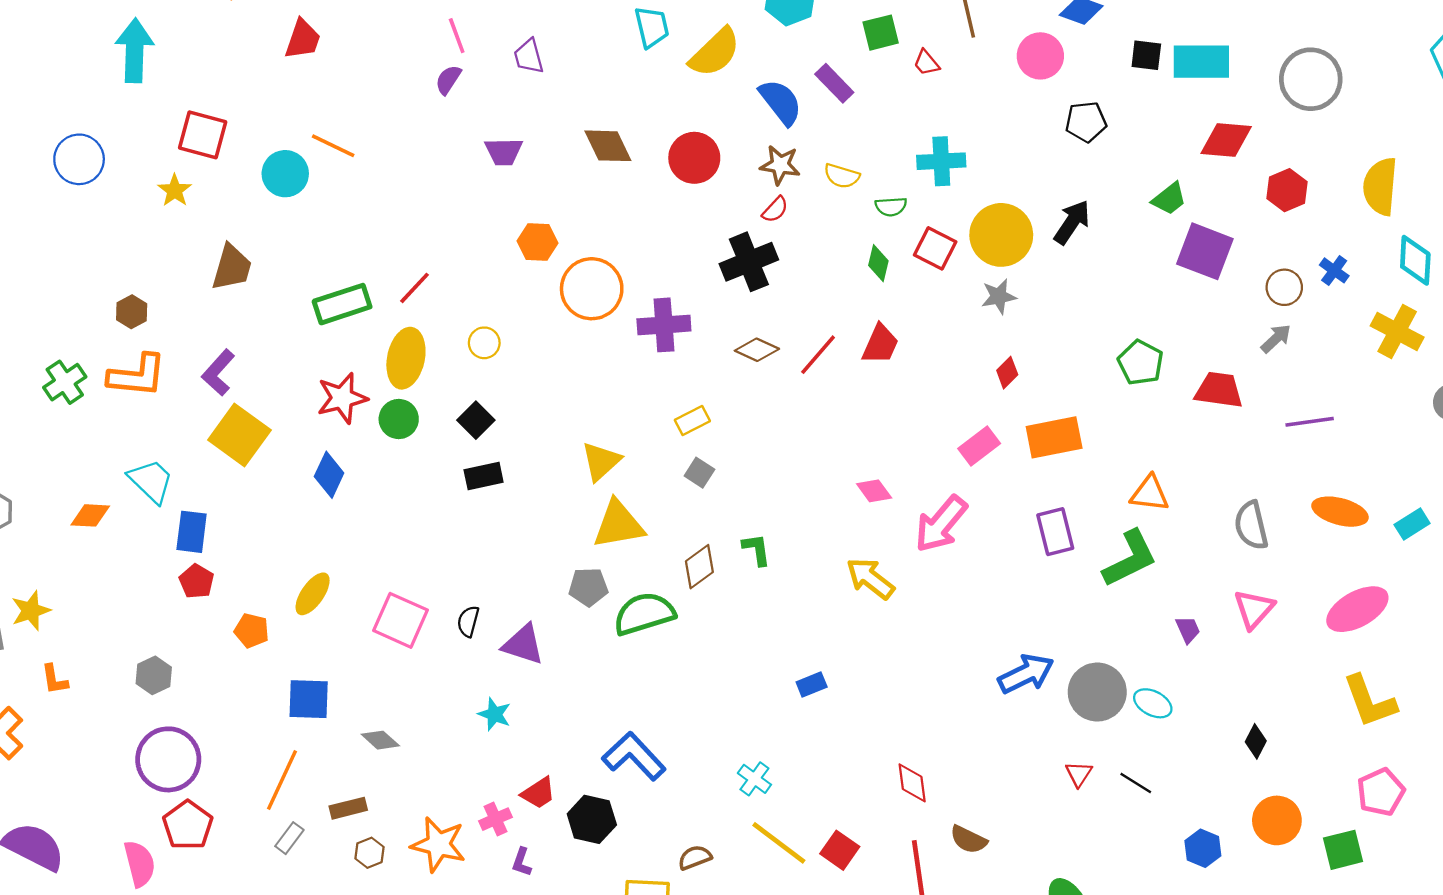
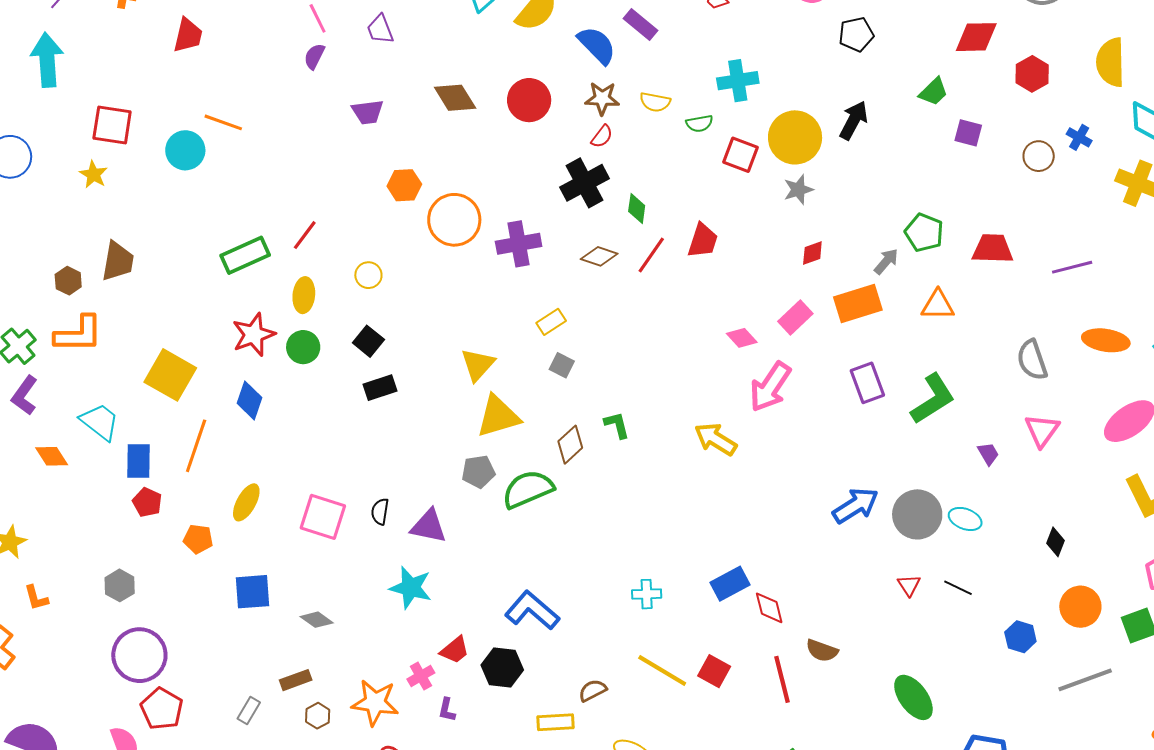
purple square: (1205, 251) -> (968, 133), size x0.6
green diamond: (878, 263) -> (637, 209), moved
brown trapezoid: (232, 267) -> (118, 261), moved
gray arrow: (1276, 338) -> (886, 261), moved
yellow ellipse: (406, 358) -> (304, 295), size x0.7
purple L-shape: (218, 373) -> (25, 395), moved
red diamond: (1007, 373) -> (812, 253), turned 32
pink diamond: (874, 491) -> (742, 338), moved
orange triangle: (1150, 493) -> (938, 305), moved
orange diamond: (90, 515) -> (52, 456), turned 60
blue rectangle: (812, 684) -> (730, 584), moved, size x1.5
cyan star: (495, 714) -> (411, 588), size x1.5
cyan cross: (754, 779) -> (647, 594), moved, turned -32
orange line: (282, 780) -> (196, 446), moved

